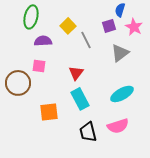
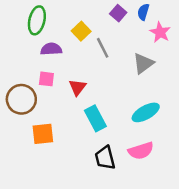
purple square: (109, 26) -> (118, 13), moved, turned -32
red triangle: (76, 73) -> (78, 87), moved
orange square: (49, 112) -> (43, 134), moved

